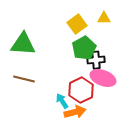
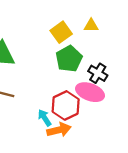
black cross: (96, 60) -> (98, 73), moved, turned 36

